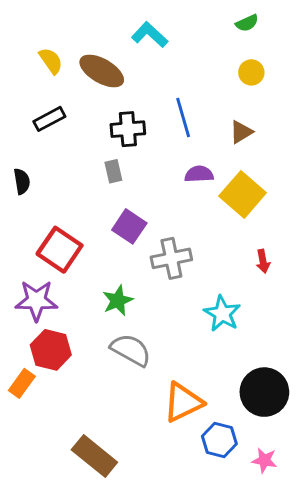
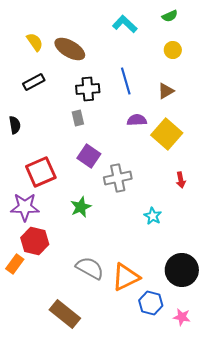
cyan L-shape: (150, 35) -> (125, 24), moved
red square: (60, 250) -> (41, 172), turned 32
cyan star: (222, 314) -> (153, 216), size x0.7
gray semicircle: (131, 350) -> (90, 268), moved

